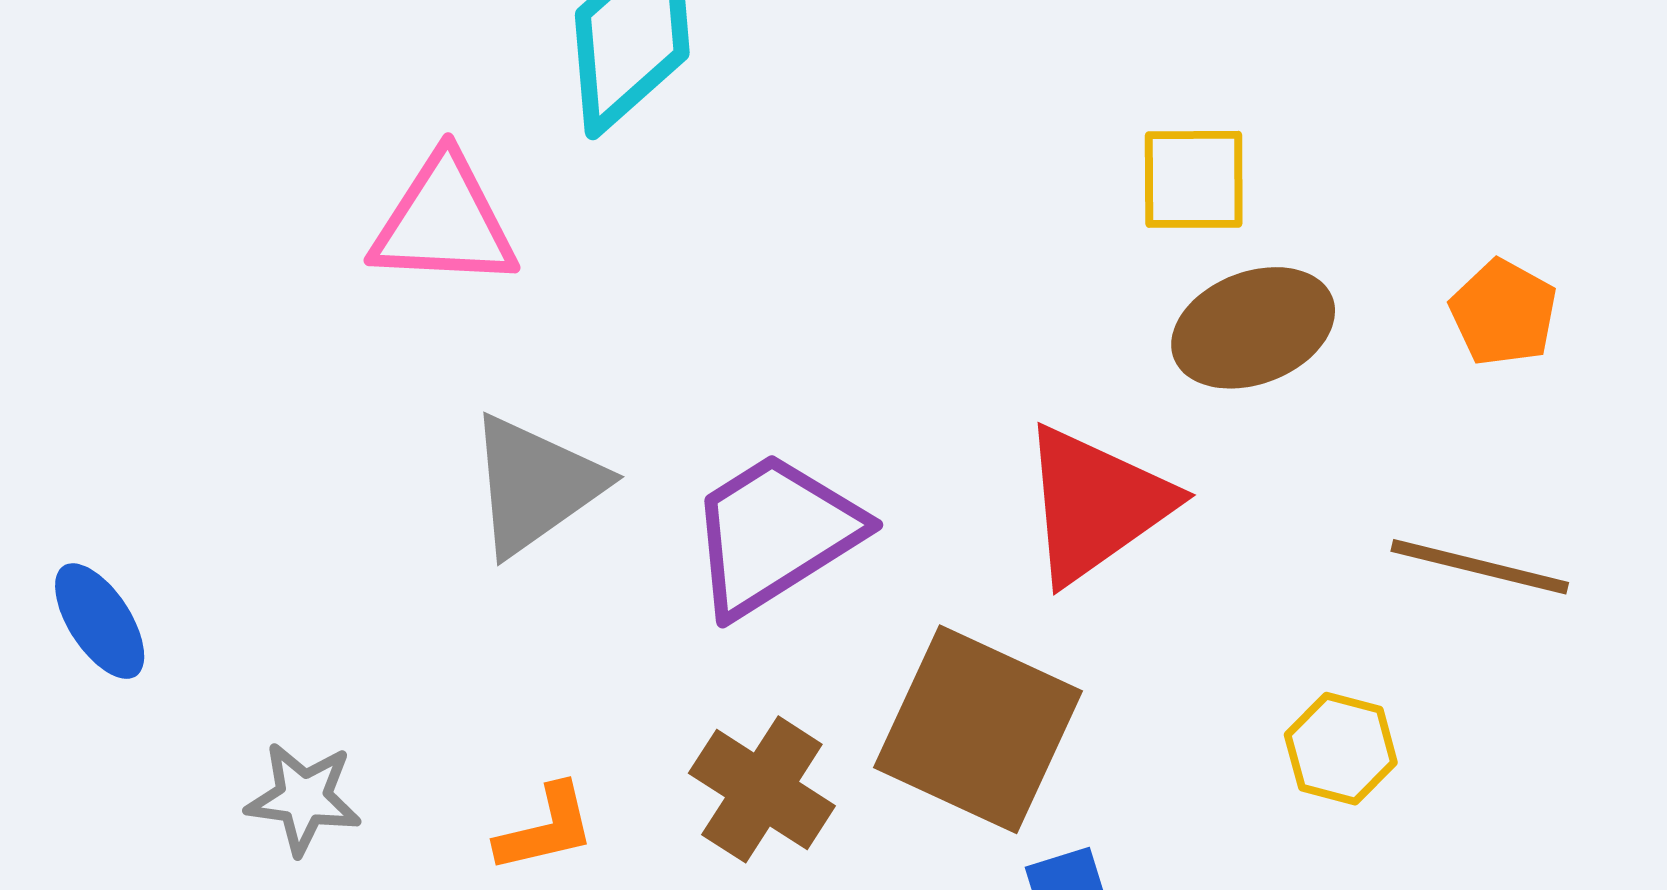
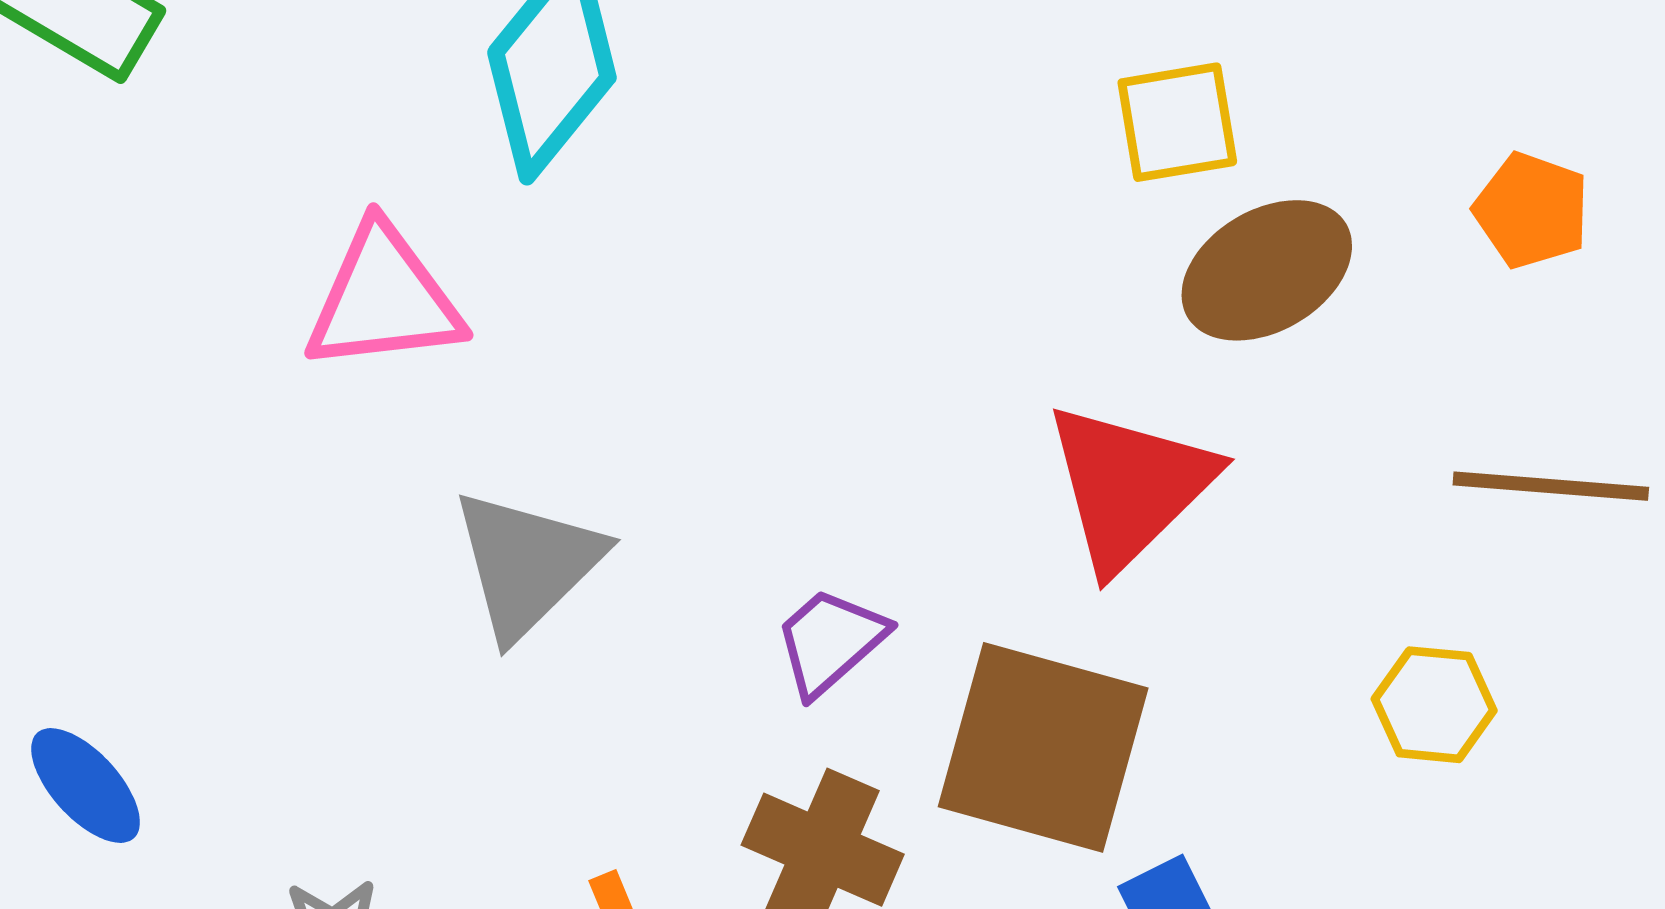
purple trapezoid: (775, 534) -> (830, 641), moved, size x0.6

